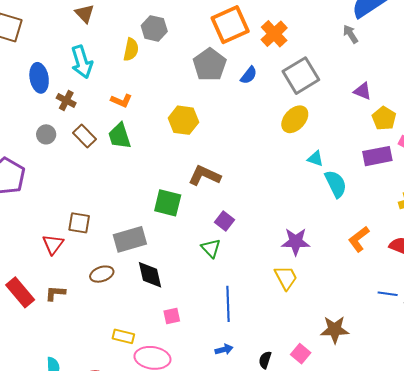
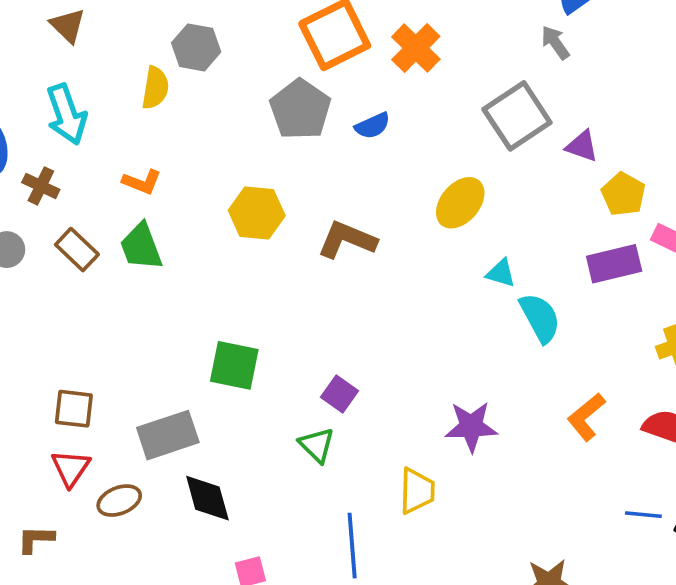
blue semicircle: (249, 75) -> (373, 126), turned 30
gray square: (301, 76) -> (517, 116), moved
brown L-shape: (204, 176) -> (347, 240), moved
red triangle: (53, 244) -> (71, 468), moved
yellow trapezoid: (286, 278) -> (417, 491), moved, turned 32

